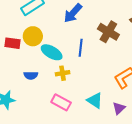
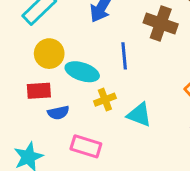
red rectangle: (13, 43) -> (39, 91), moved
cyan triangle: (95, 100) -> (139, 115), moved
pink rectangle: (61, 102) -> (86, 146), moved

